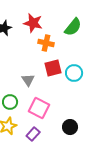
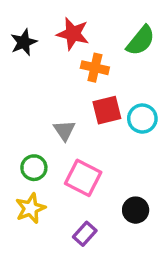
purple rectangle: (33, 134) -> (85, 234), moved

